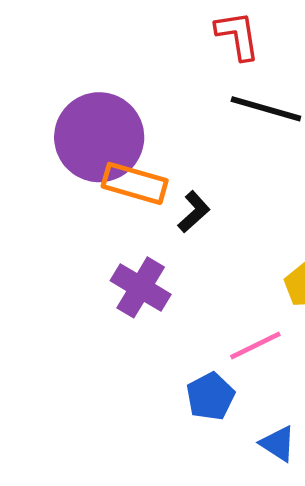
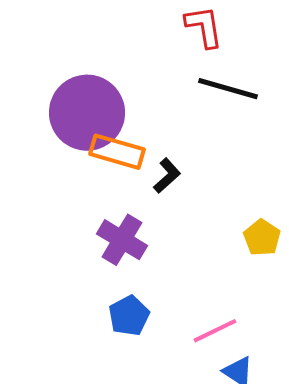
pink line: (255, 345) -> (215, 331), moved
blue pentagon: (210, 396) -> (129, 316), moved

